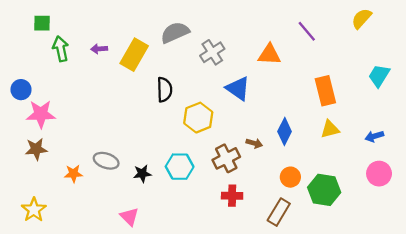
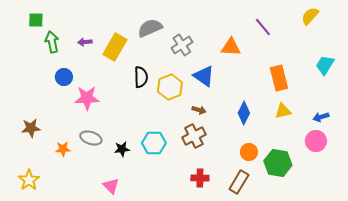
blue circle: (21, 90) -> (64, 77), moved
pink star: (41, 114) -> (87, 98), moved
yellow hexagon: (198, 118) -> (170, 87), moved
brown arrow: (254, 143) -> (199, 110), moved
pink circle: (379, 174) -> (316, 141), moved
red cross: (232, 196) -> (200, 178), moved

